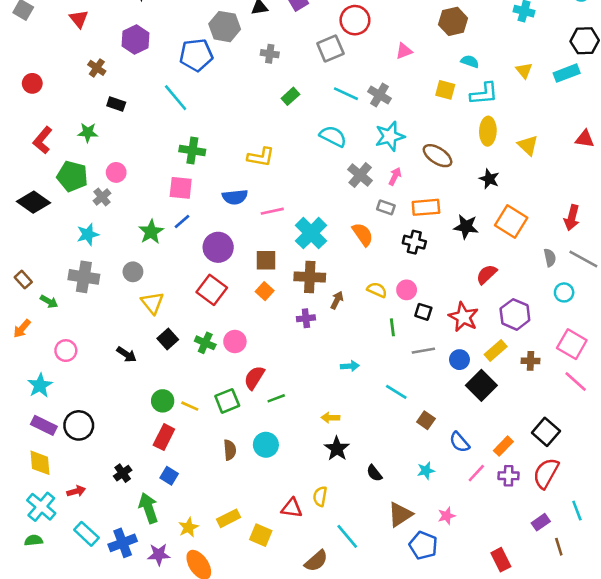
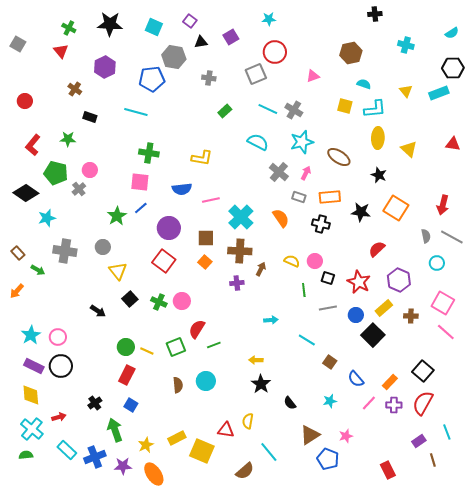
cyan line: (176, 98) -> (136, 112), turned -35
cyan star: (88, 234) -> (47, 218), moved
pink circle: (66, 351) -> (58, 337), moved
yellow square: (261, 535) -> (202, 451), size x1.4

